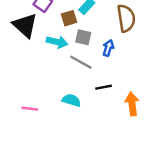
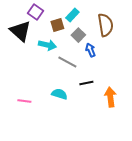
gray square: (83, 37) -> (78, 35), moved, turned 32
blue arrow: (108, 48) -> (90, 50), turned -40

